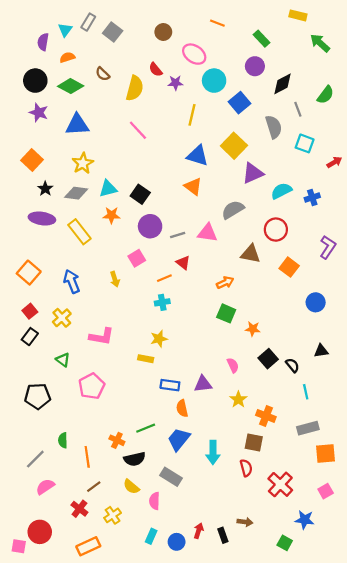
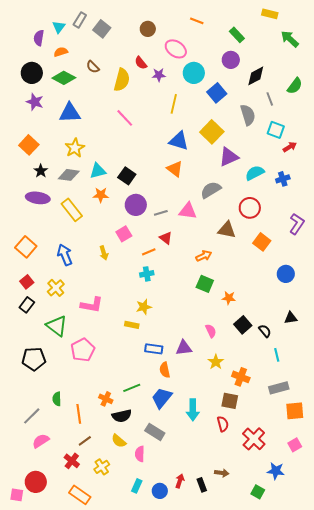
red arrow: (334, 162) -> (290, 147), moved
green triangle: (63, 360) -> (57, 326), size x1.6
orange rectangle: (88, 546) -> (80, 495), turned 60

